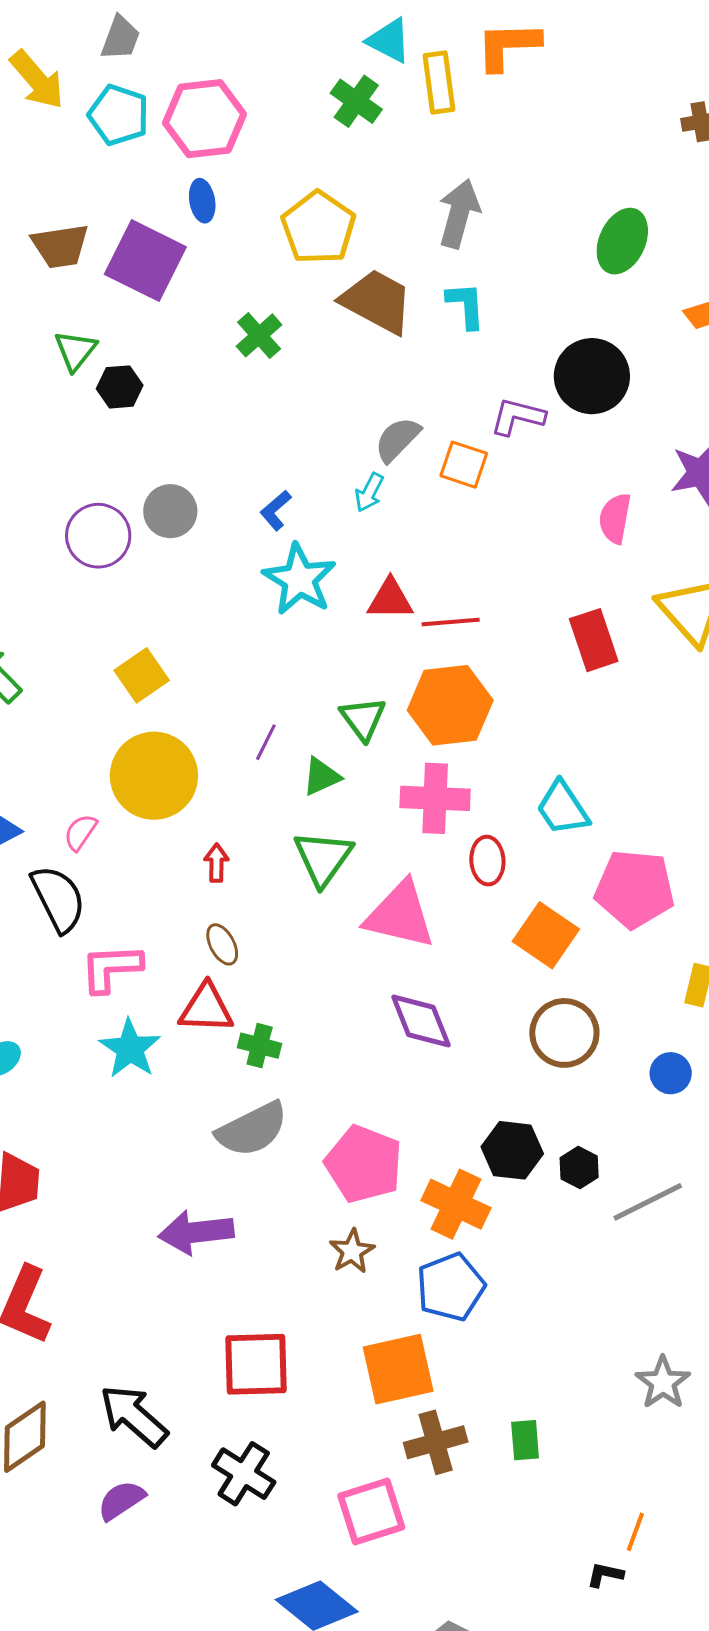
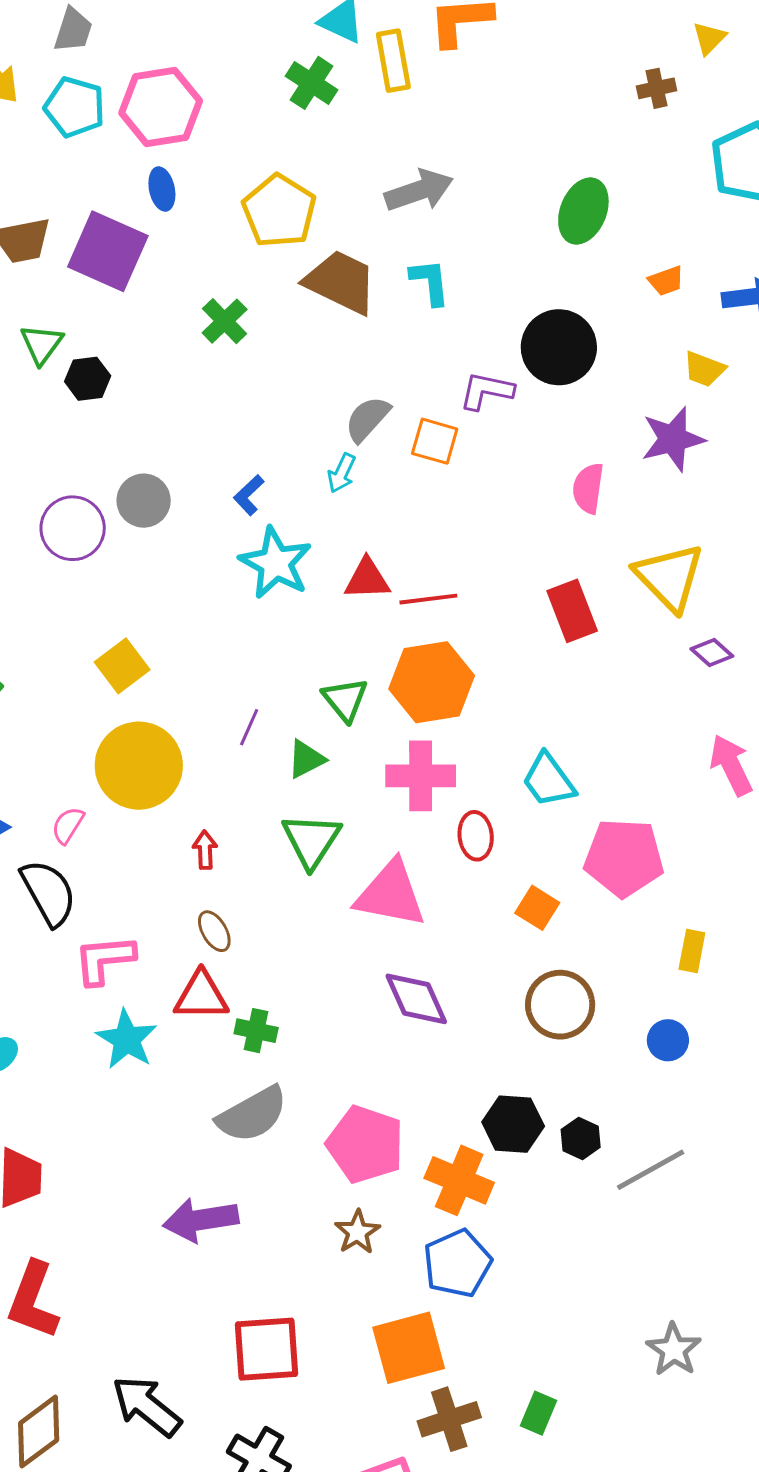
gray arrow: (459, 213) -> (419, 191), turned 58
orange square: (546, 935) -> (537, 908), size x0.7
green rectangle: (525, 1440) -> (539, 1413), turned 30

